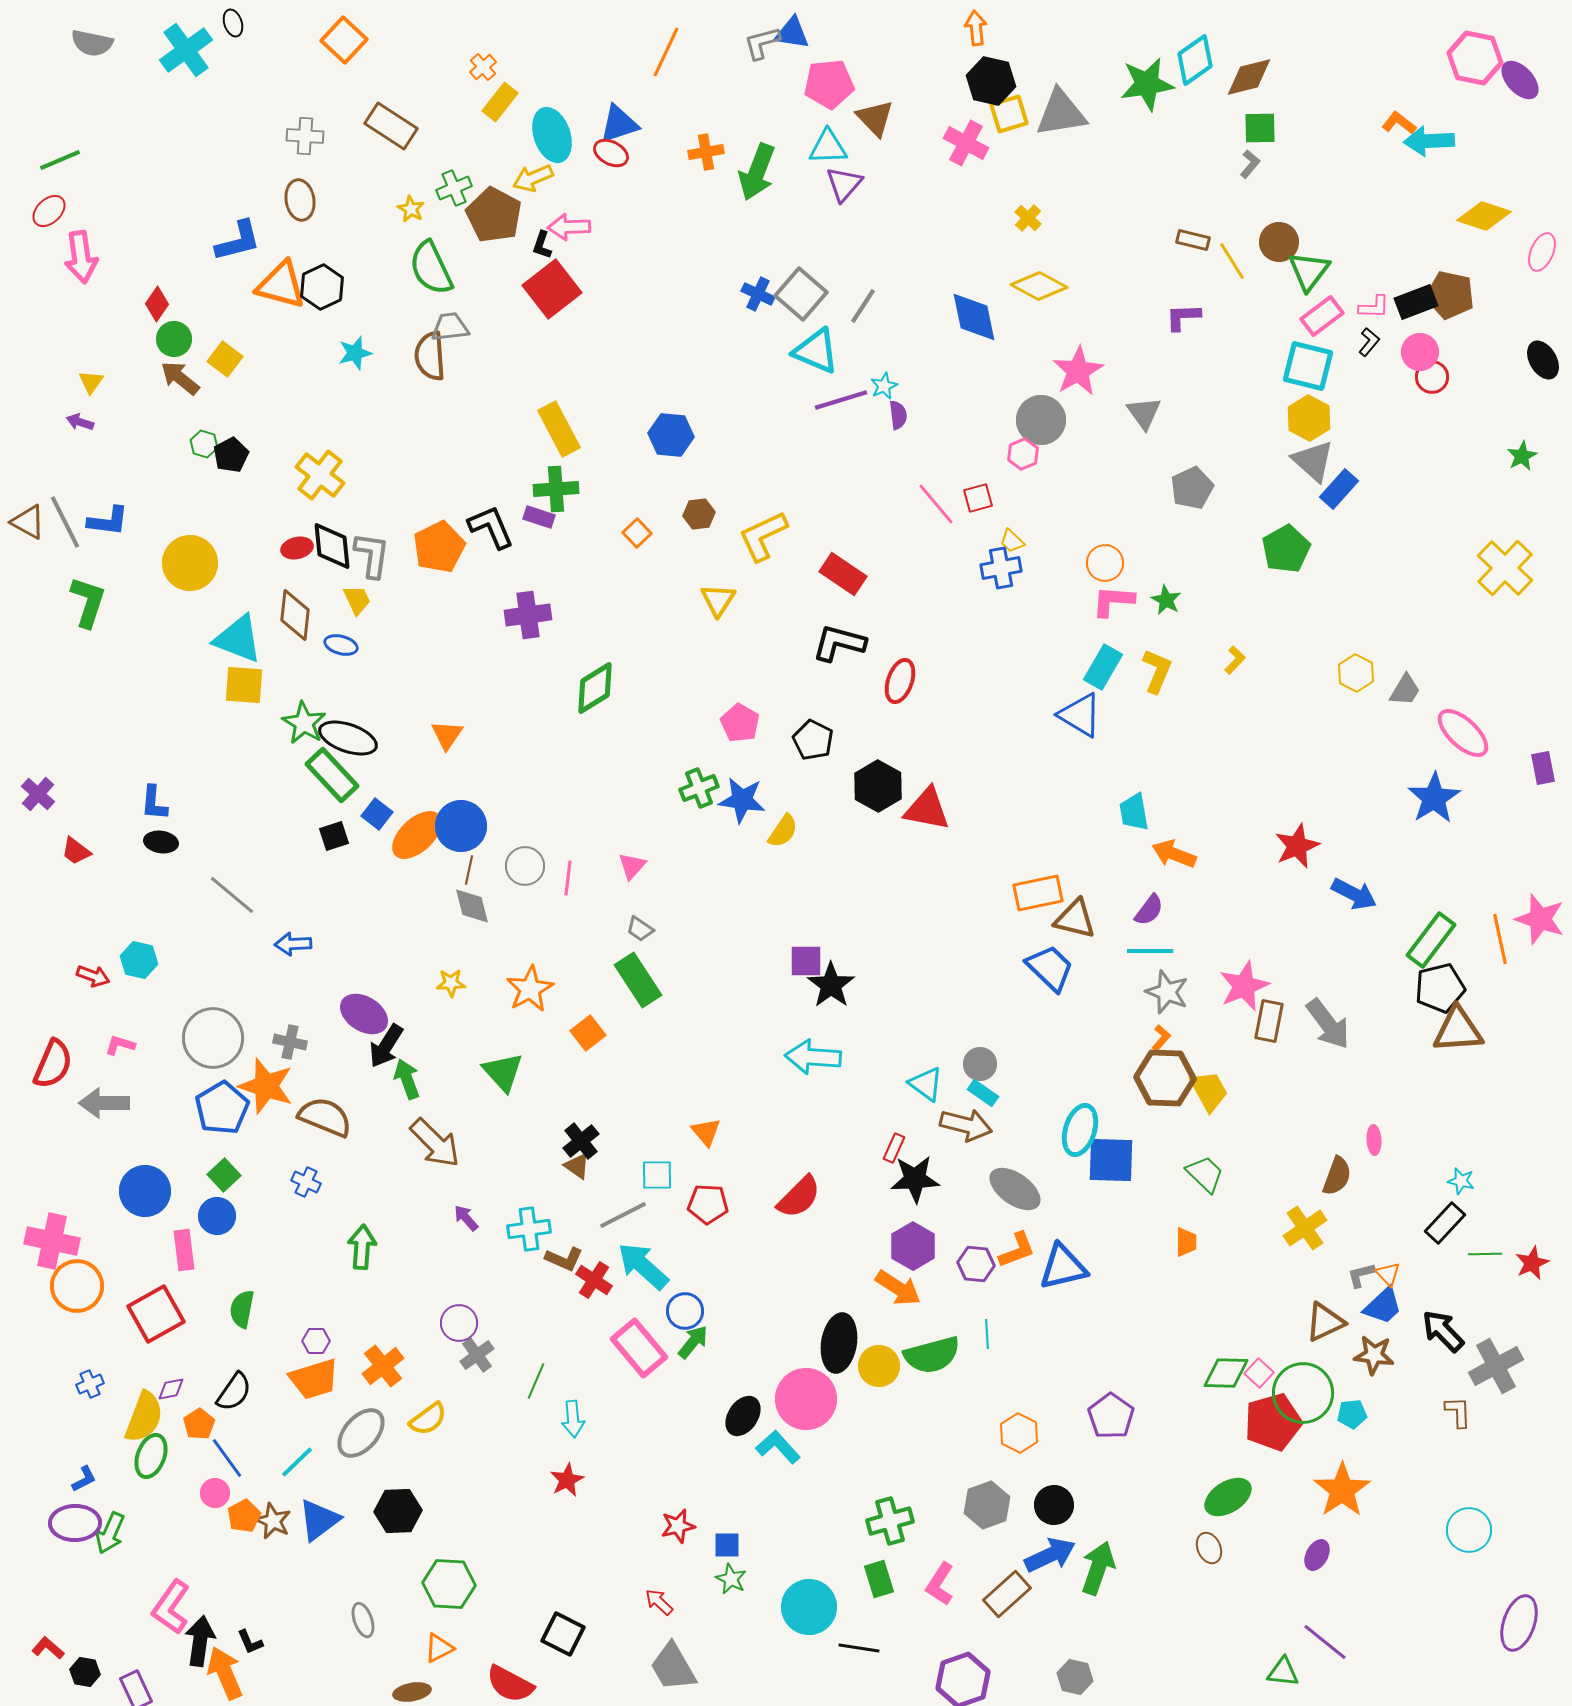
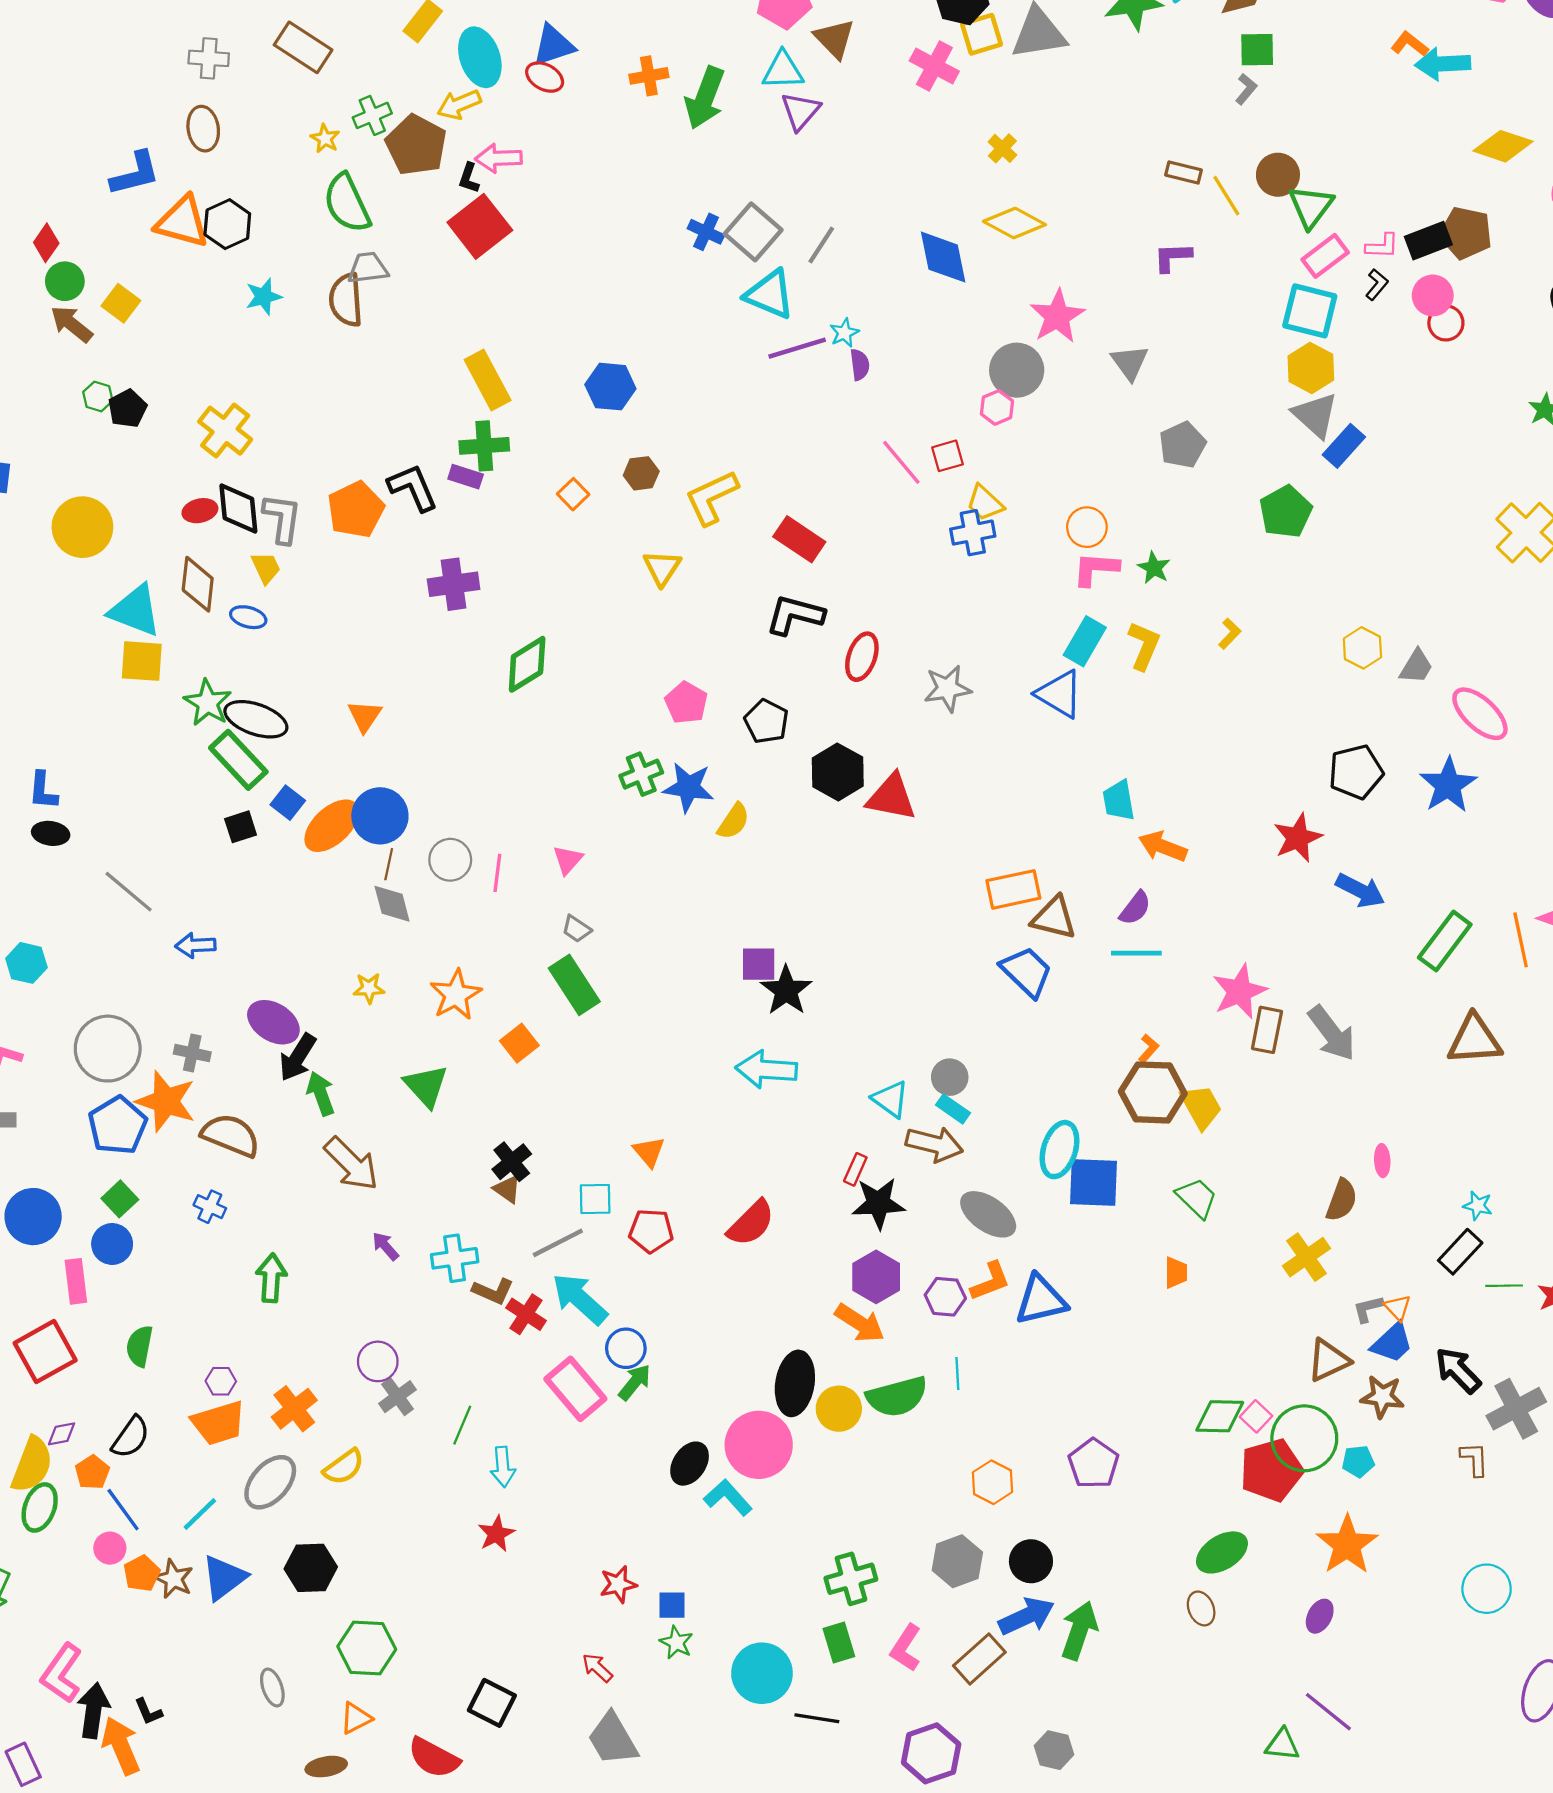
yellow trapezoid: (1012, 541) -> (985, 503), size x1.4
black pentagon: (1440, 988) -> (1356, 772), moved
gray star: (1167, 992) -> (948, 688), moved, turned -30

